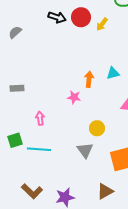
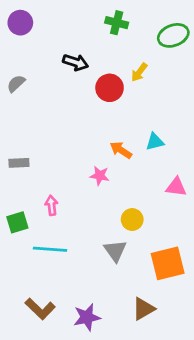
red circle: (81, 17) -> (110, 88), moved
orange arrow: (89, 79) -> (121, 150), turned -63
green square: (15, 140) -> (17, 222), moved

